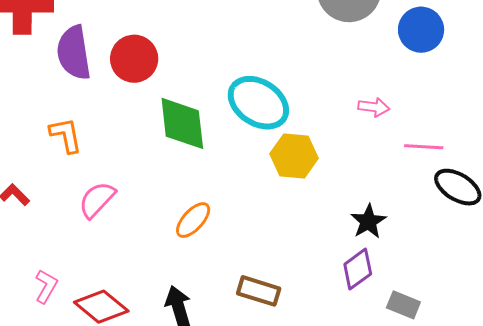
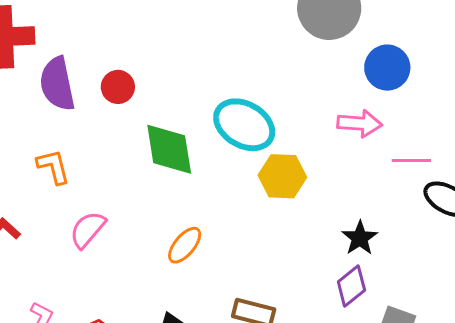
blue circle: (421, 30) -> (387, 68), moved
red circle: (134, 59) -> (118, 87), size x0.7
pink arrow: (374, 107) -> (360, 123), size x1.4

